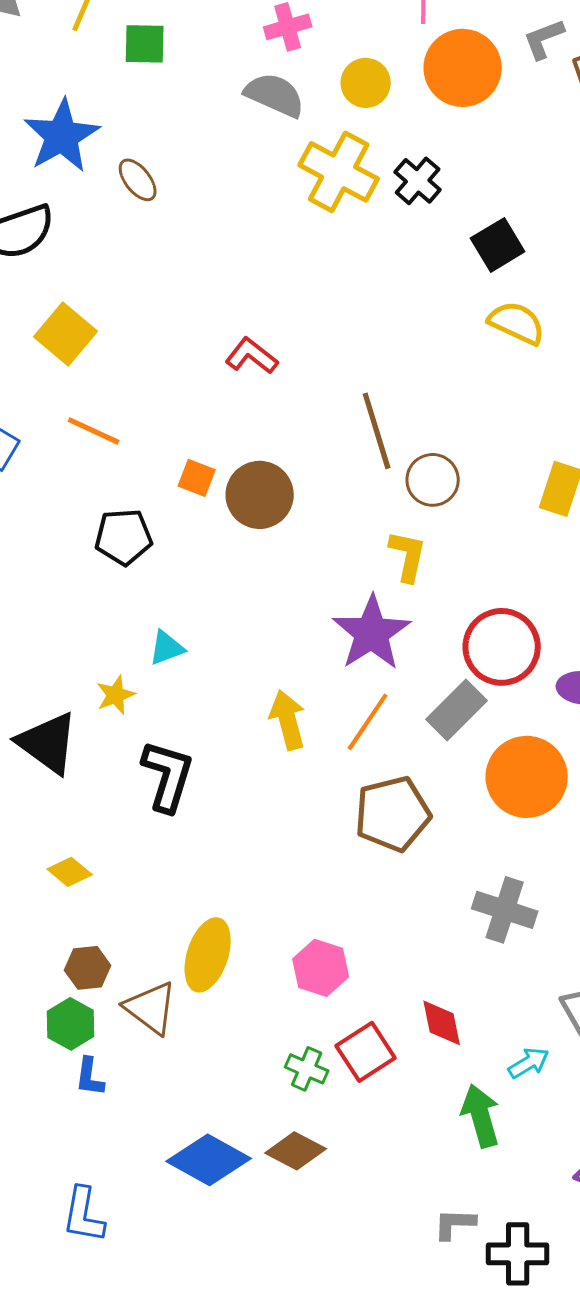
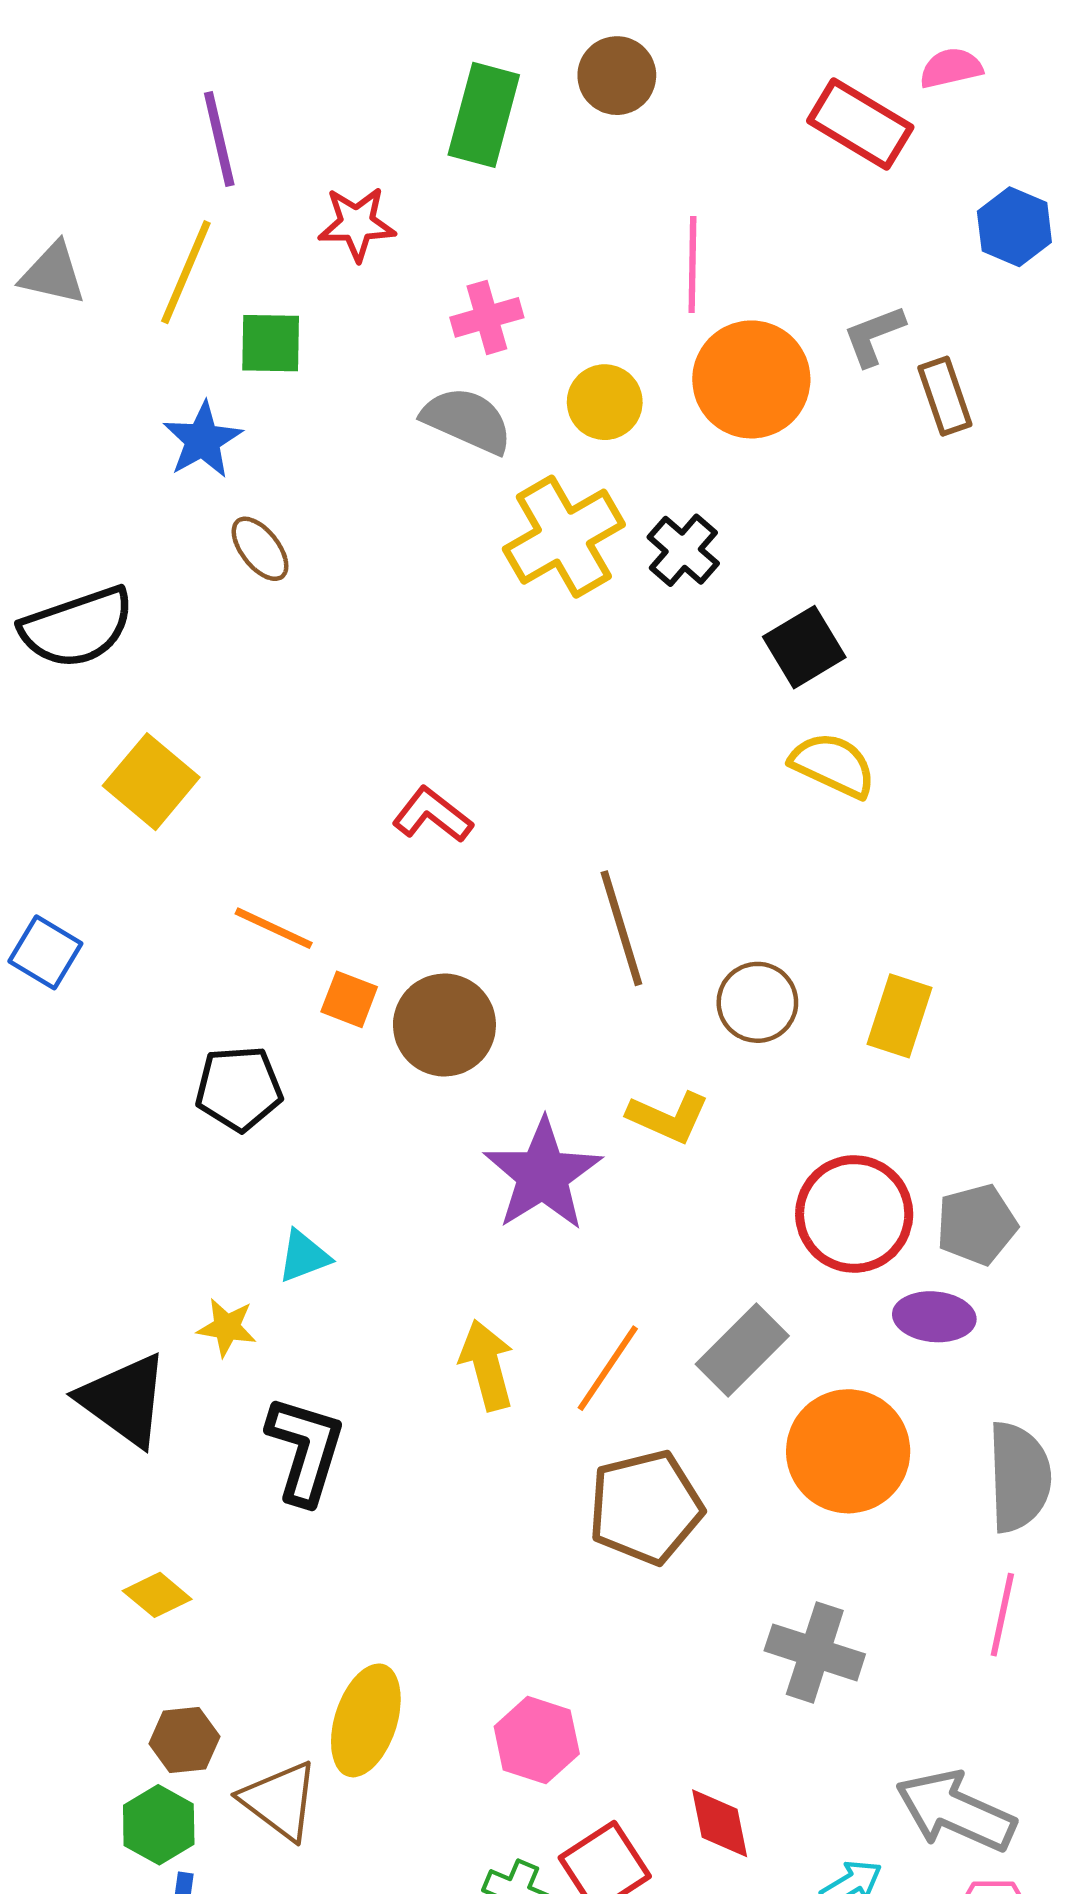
blue star: (62, 136) -> (203, 440), moved, size x0.7
yellow cross: (339, 172) -> (564, 537), turned 32
orange line: (94, 431) -> (274, 928), moved
brown circle: (433, 480) -> (757, 1002), moved
yellow L-shape: (408, 556) -> (668, 1117), turned 102
purple star: (372, 633) -> (543, 1175), moved
red circle: (502, 647) -> (854, 1214), moved
yellow star: (116, 695) -> (227, 1327), turned 30

